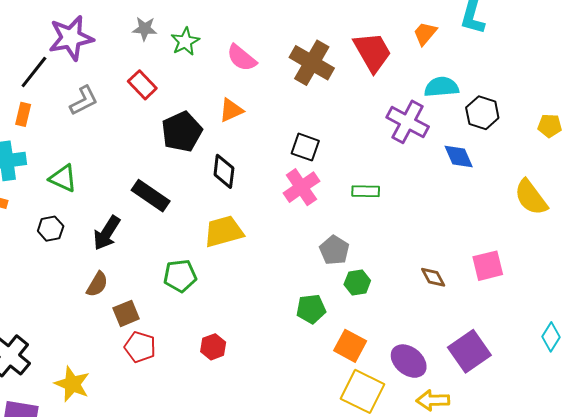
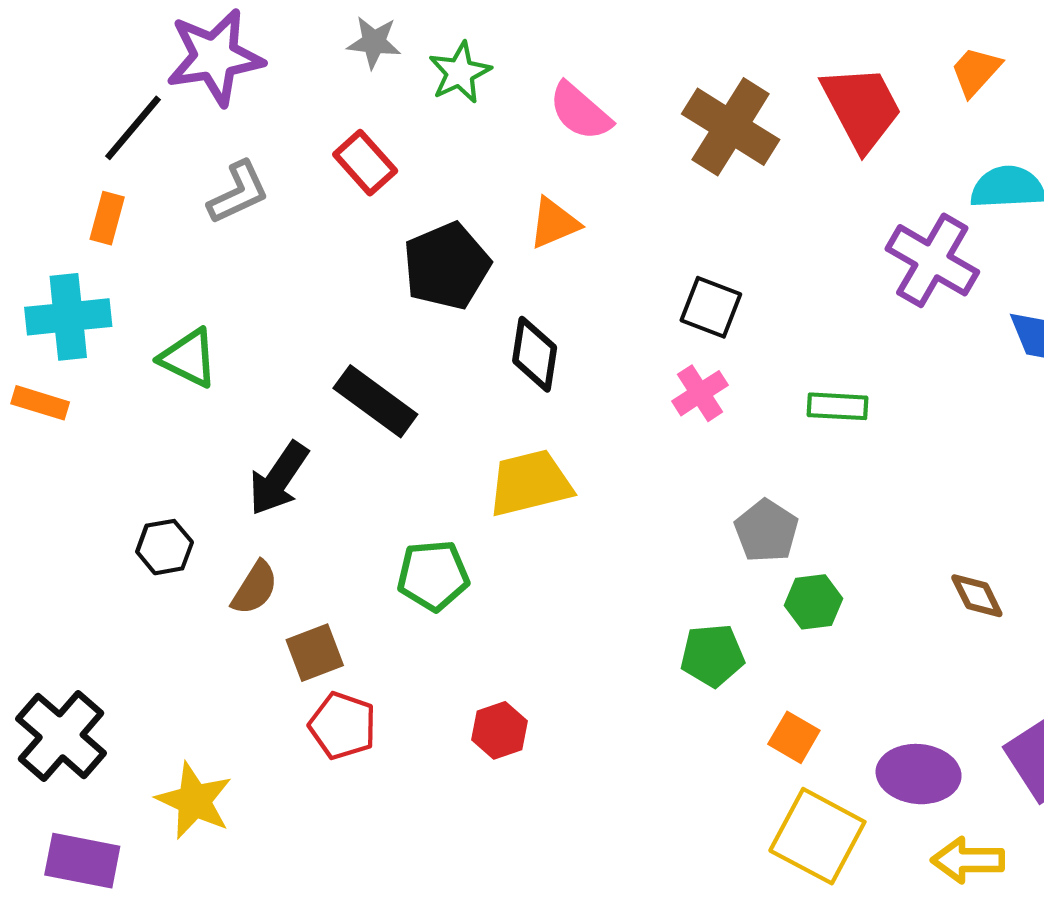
pink cross: (301, 187) -> (700, 393), size x0.7
black hexagon: (51, 229) -> (165, 547), moved
orange square: (350, 346) -> (794, 737), size x0.7
purple ellipse: (409, 361) -> (919, 774), turned -36

